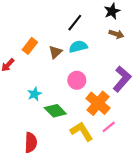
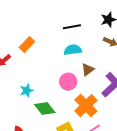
black line: (75, 23) -> (72, 27), turned 36
brown triangle: (55, 52) -> (88, 70), moved

